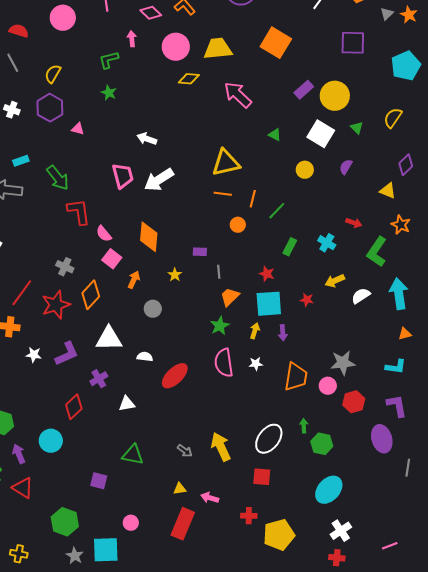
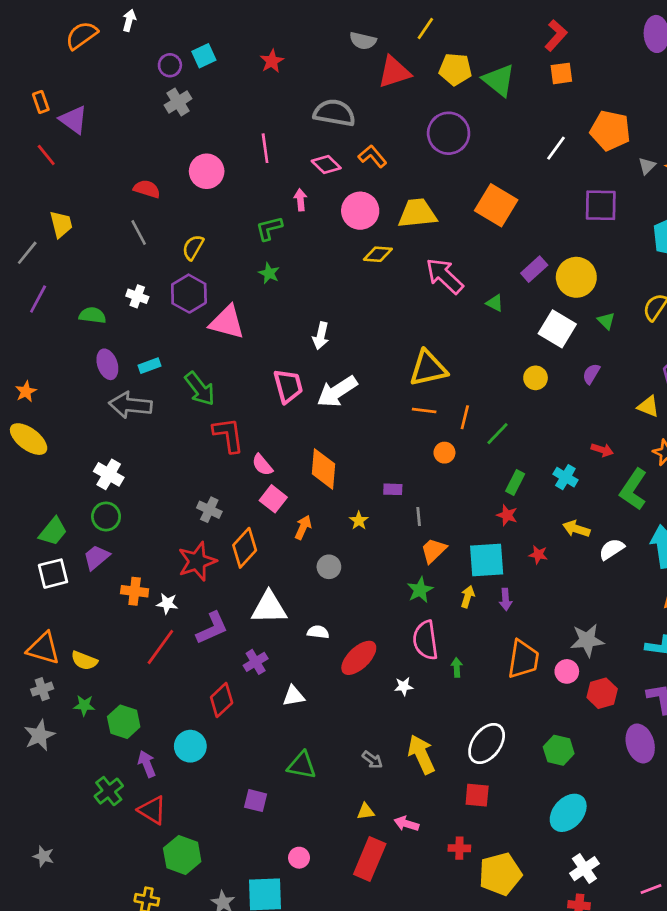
pink triangle: (78, 129) -> (227, 322), size x2.0
green triangle: (275, 135) -> (495, 303), moved
white arrow: (147, 139) -> (321, 336), turned -96
red star: (267, 274) -> (507, 515), moved
yellow arrow: (335, 281) -> (576, 529), turned 42
red line: (22, 293) -> (160, 647), moved
white star: (34, 355) -> (167, 603), moved
white star: (256, 364) -> (404, 686), moved
green arrow: (304, 426) -> (457, 667), moved
green hexagon: (65, 522) -> (182, 855), moved

